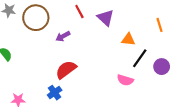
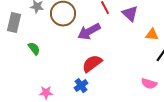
purple arrow: (63, 36) -> (89, 32), size x1.6
pink semicircle: (125, 80) -> (149, 84), moved

